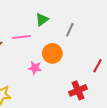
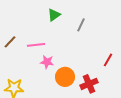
pink line: (22, 37) -> (36, 45), moved
orange circle: (52, 53) -> (65, 77), moved

